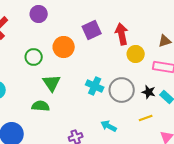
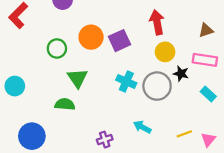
purple square: (92, 30) -> (120, 41), moved
yellow circle: (136, 54) -> (165, 52), moved
black star: (149, 92) -> (181, 74), moved
yellow line: (146, 118) -> (184, 134), moved

